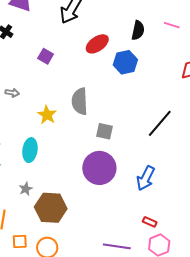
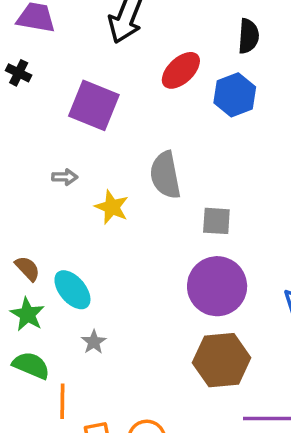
purple square: (46, 56) -> (94, 105), size x1.8
gray arrow: (12, 93) -> (65, 177), moved
cyan ellipse: (30, 150) -> (72, 290), moved, turned -40
brown hexagon: (51, 208) -> (222, 360), moved

